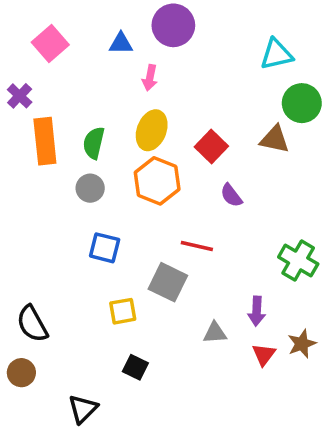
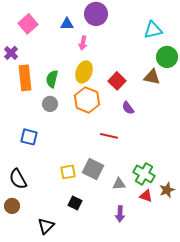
blue square: (105, 248) -> (29, 137), moved
green cross: (298, 260) -> (144, 174), moved
gray square: (168, 282) -> (93, 169), moved
purple arrow: (257, 311) -> (120, 214), moved
red triangle: (264, 355) -> (146, 196), turned -48

